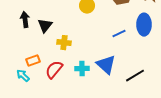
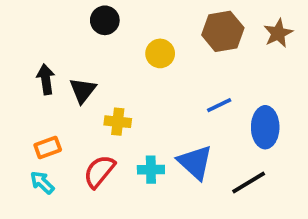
blue ellipse: (144, 25) -> (265, 127), moved
orange rectangle: (33, 61) -> (48, 147), moved

